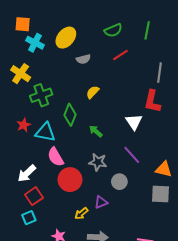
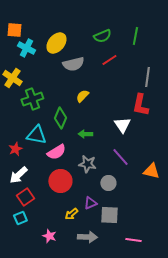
gray semicircle: (83, 59) -> (73, 64), size x1.5
red star: (24, 125) -> (15, 149), moved
green arrow: (96, 131) -> (85, 134), turned -40
pink semicircle: (56, 157) -> (56, 152), moved, turned -90
gray square: (161, 194) -> (109, 215), moved

